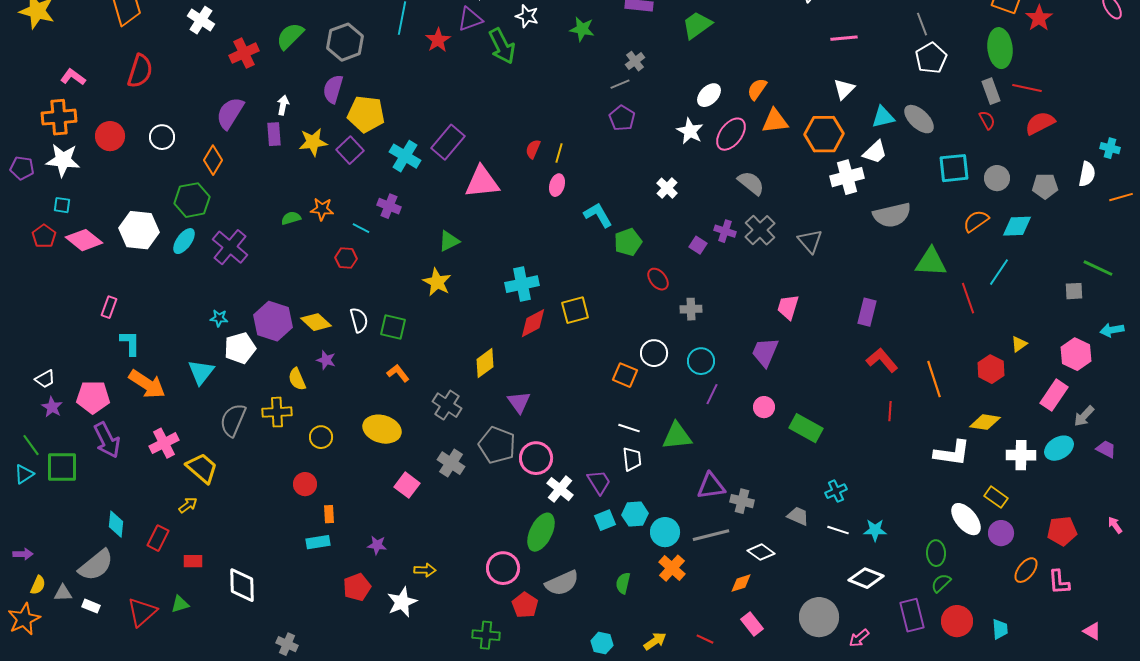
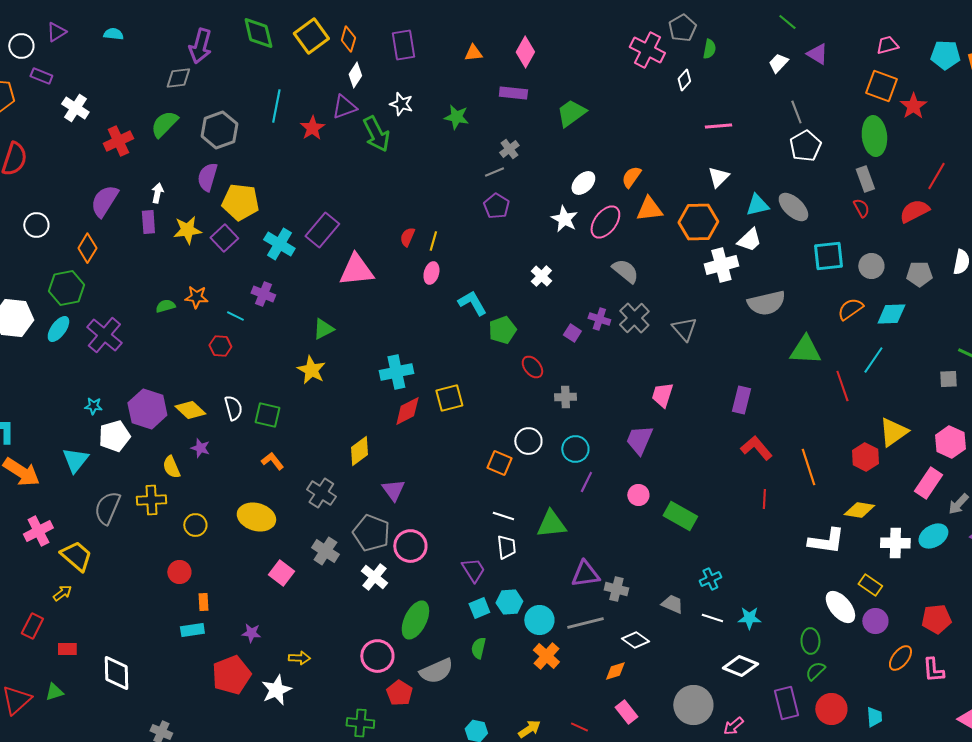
red line: (1027, 88) -> (936, 176), moved, turned -72
yellow triangle: (1019, 344) -> (893, 432), size x1.8
white cross: (560, 489) -> (374, 577), moved
green semicircle: (623, 583) -> (478, 648), moved
red pentagon: (357, 587) -> (231, 675), size x1.4

